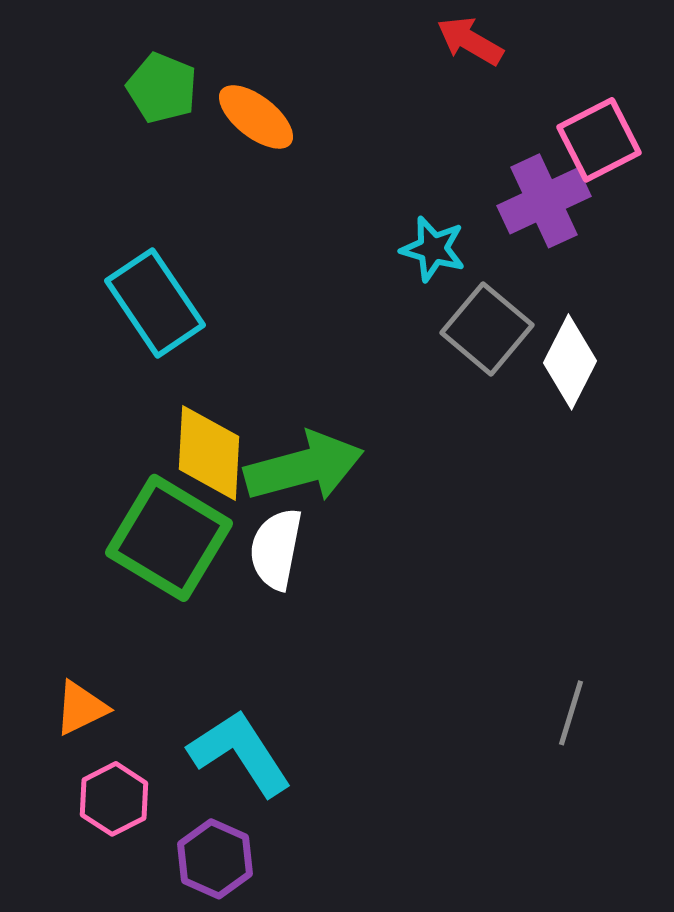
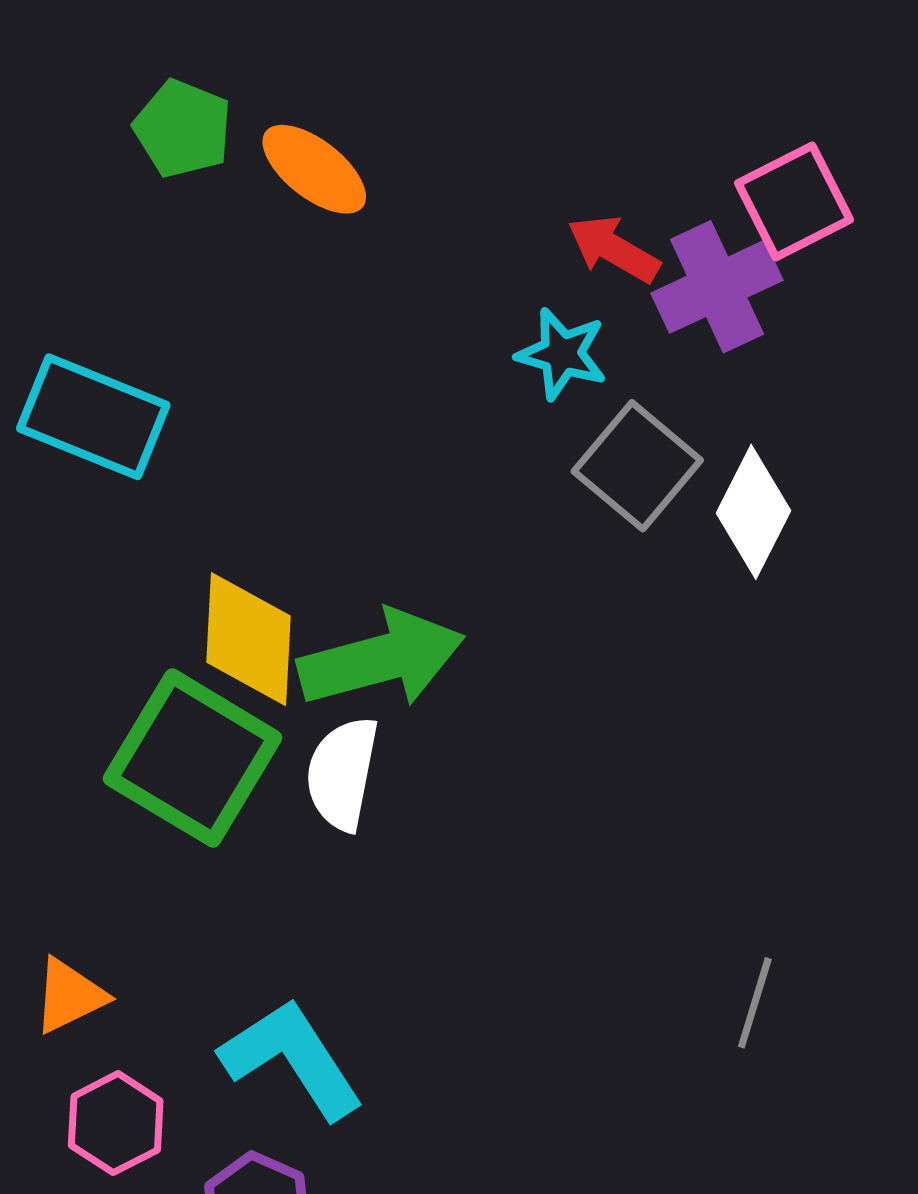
red arrow: (470, 41) -> (614, 249), moved
cyan rectangle: (155, 303) -> (93, 417), moved, turned -34

